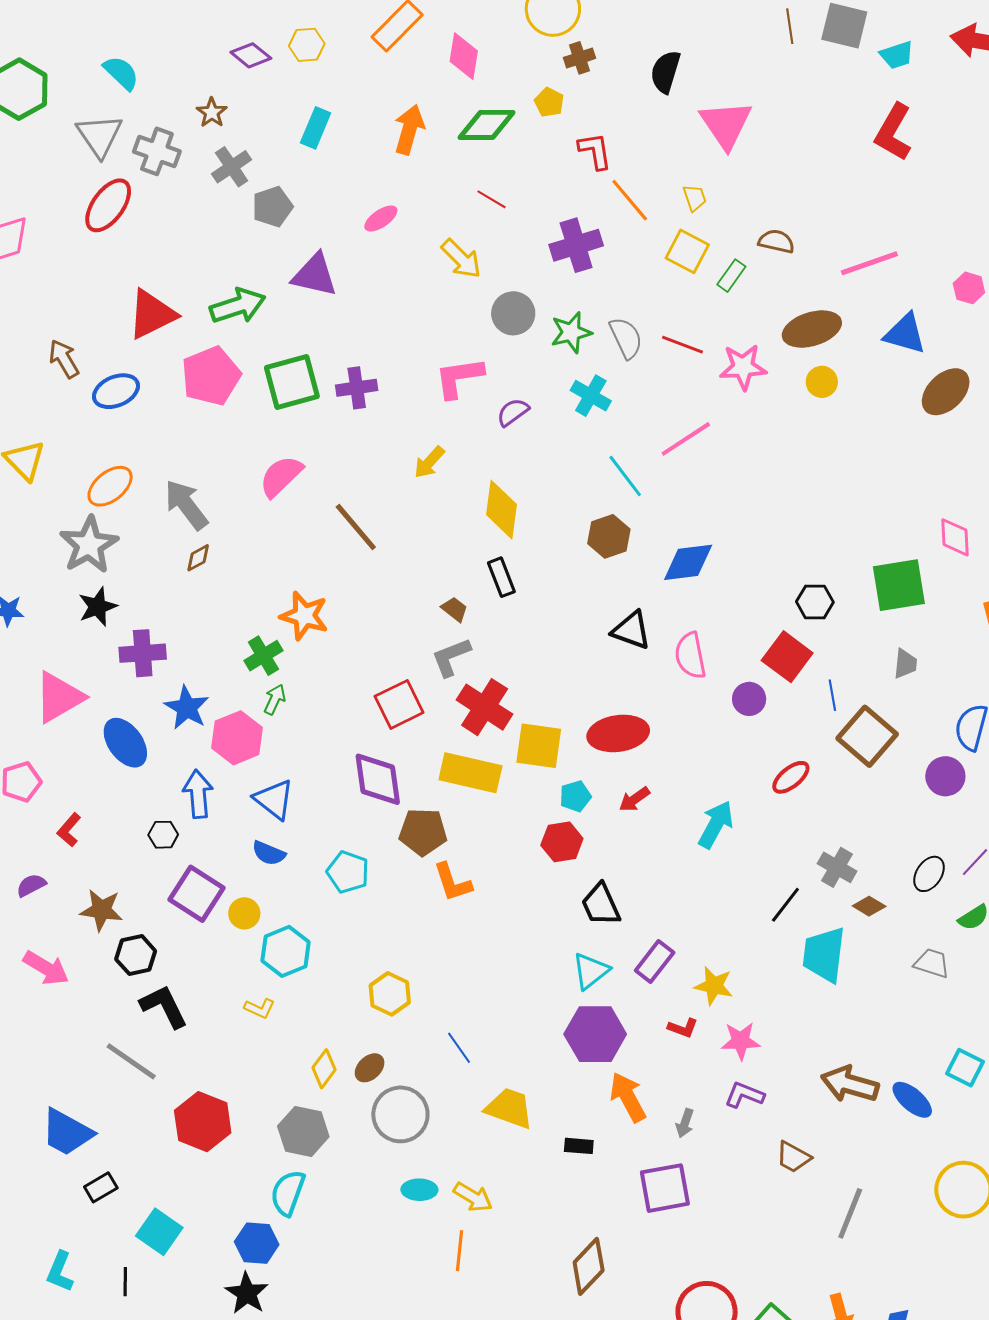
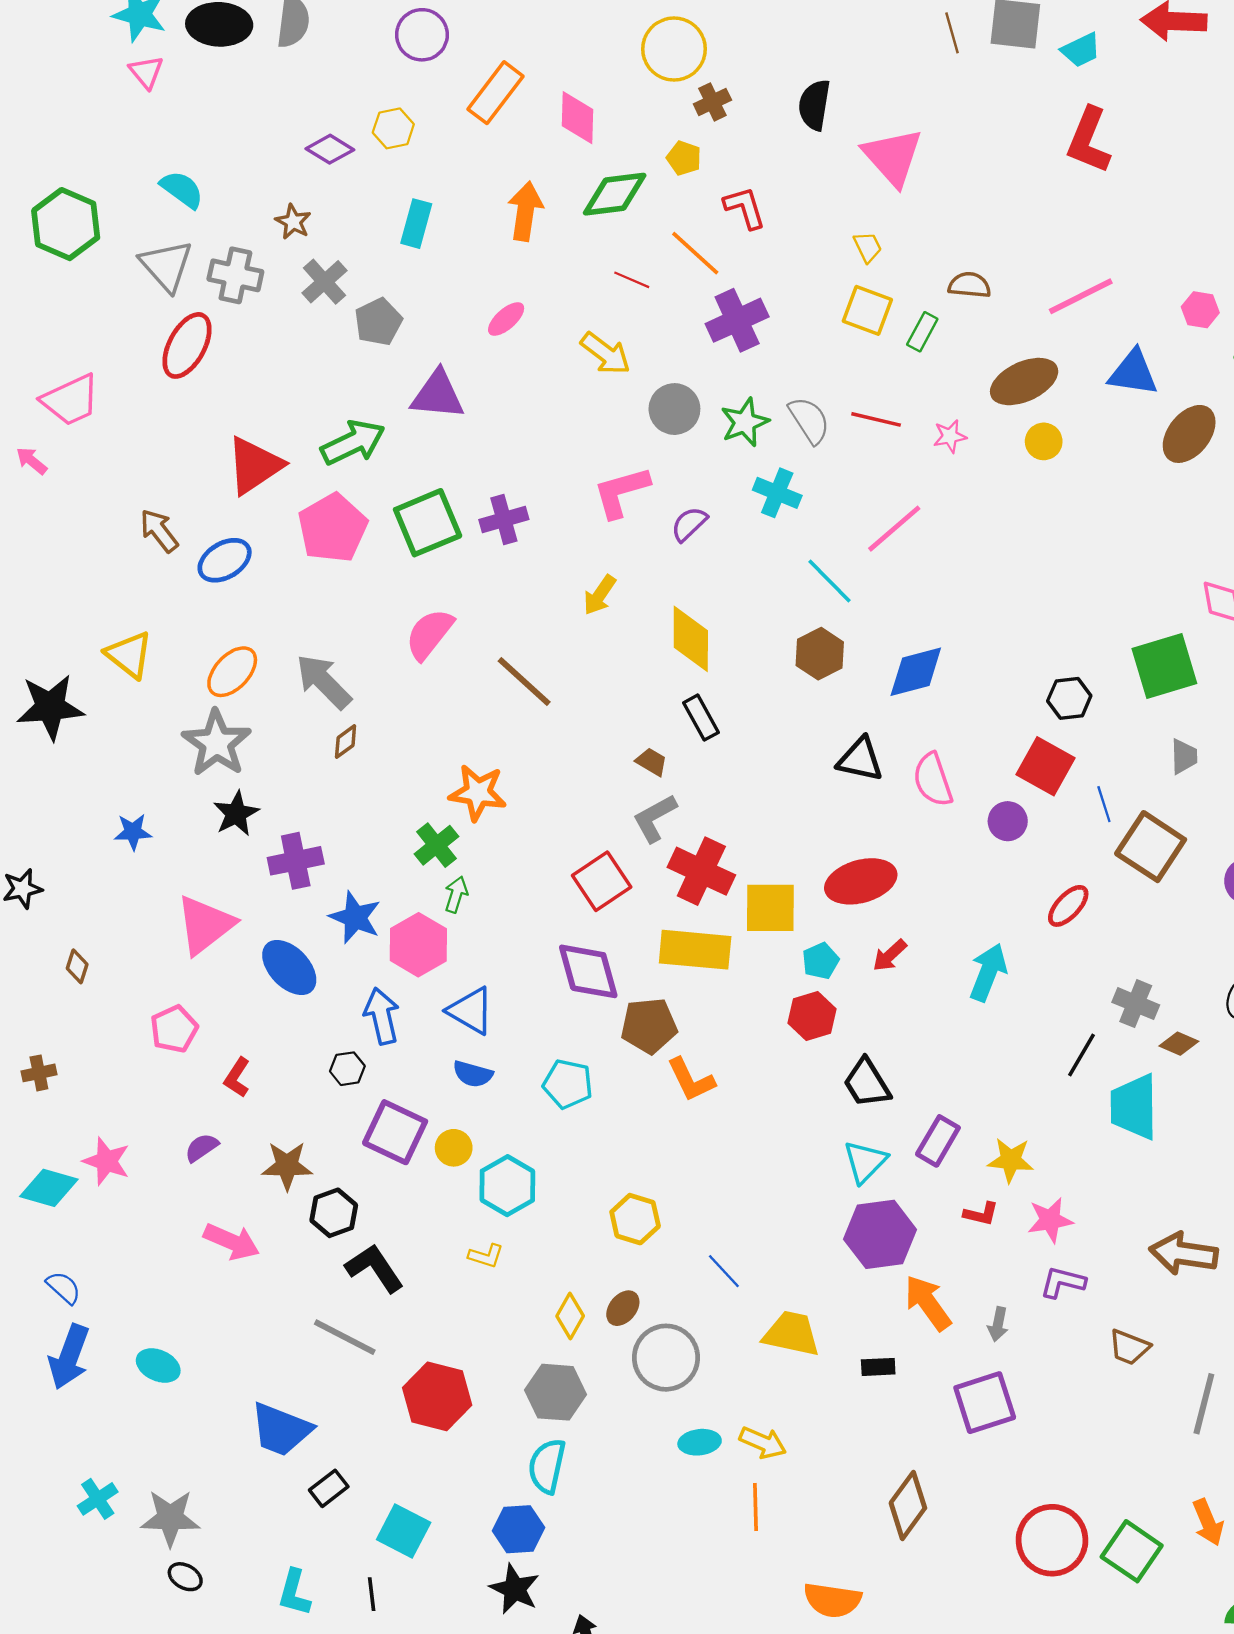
orange line: (630, 200) -> (695, 253), moved
pink star: (743, 367) -> (950, 436), size x0.6

